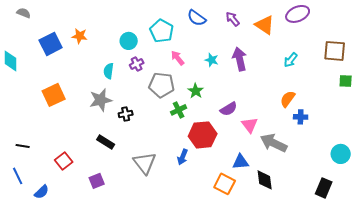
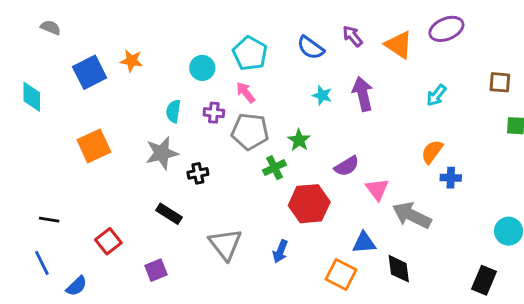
blue semicircle: (197, 18) -> (311, 48), moved
brown square: (335, 51) -> (500, 82), size x0.7
pink arrow: (178, 58) -> (246, 92), moved
purple cross: (137, 64) -> (214, 113), moved, turned 32
blue arrow: (183, 157) -> (280, 251), moved

